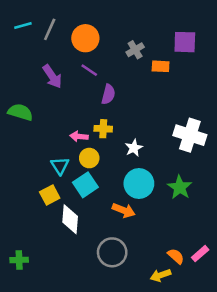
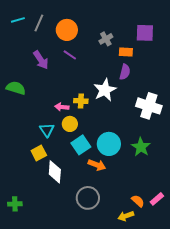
purple semicircle: (108, 94) -> (125, 72), moved
white star: (134, 148) -> (105, 90), moved, size x1.6
cyan square: (85, 185) -> (81, 145), moved

